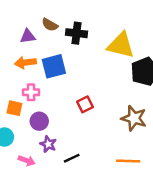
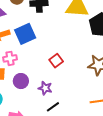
purple star: (48, 144) -> (45, 88), moved

